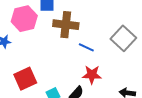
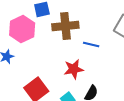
red star: (92, 75) -> (74, 69), moved

